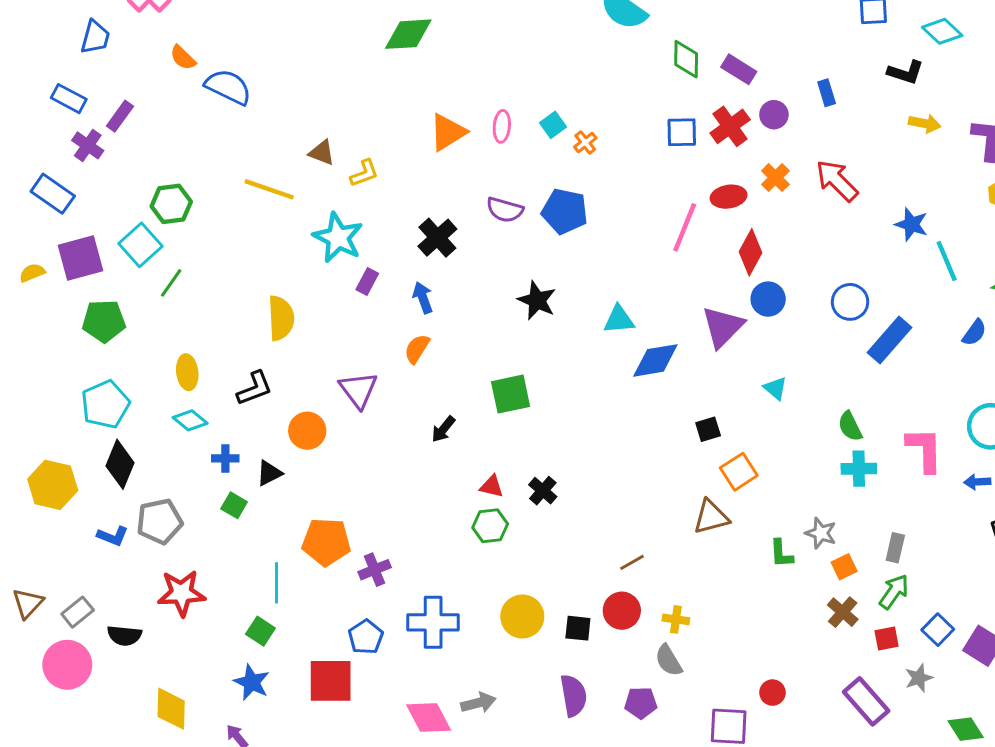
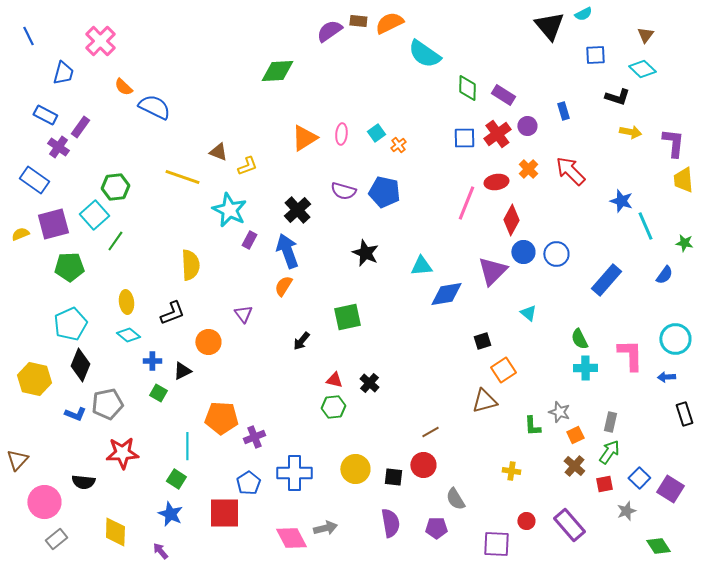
blue arrow: (423, 298) -> (287, 251), size x1.6
blue circle: (850, 302) -> (556, 254), moved
purple triangle: (358, 390) -> (243, 314), size x0.7
gray rectangle: (78, 612) -> (56, 539), moved
yellow cross: (676, 619) -> (511, 471), moved
purple rectangle: (866, 701) -> (569, 525), moved

